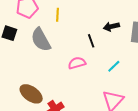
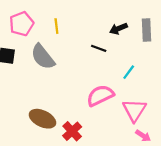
black line: (91, 41) -> (99, 48), turned -40
pink semicircle: (77, 63) -> (100, 96), moved, size x1.4

